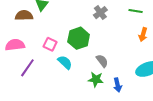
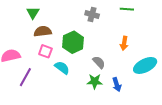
gray cross: (100, 13) -> (92, 14), turned -32
brown semicircle: (24, 15) -> (43, 31), moved
orange arrow: (143, 35) -> (124, 43), moved

